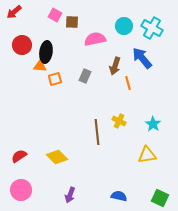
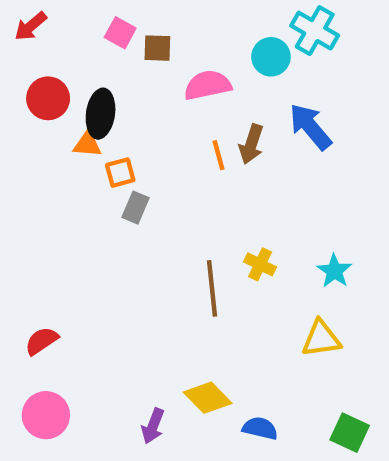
cyan cross: (152, 28) -> (315, 31), moved
gray rectangle: (85, 76) -> (135, 208), moved
orange line: (128, 83) -> (219, 155), moved
yellow diamond: (57, 157) -> (208, 398), moved

